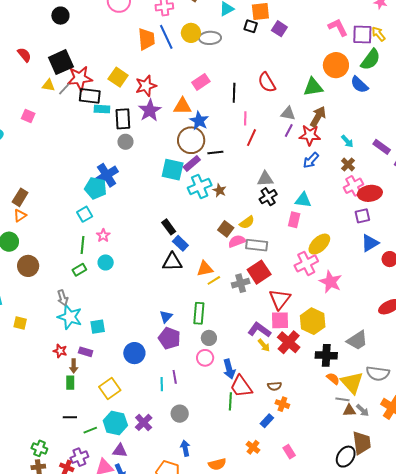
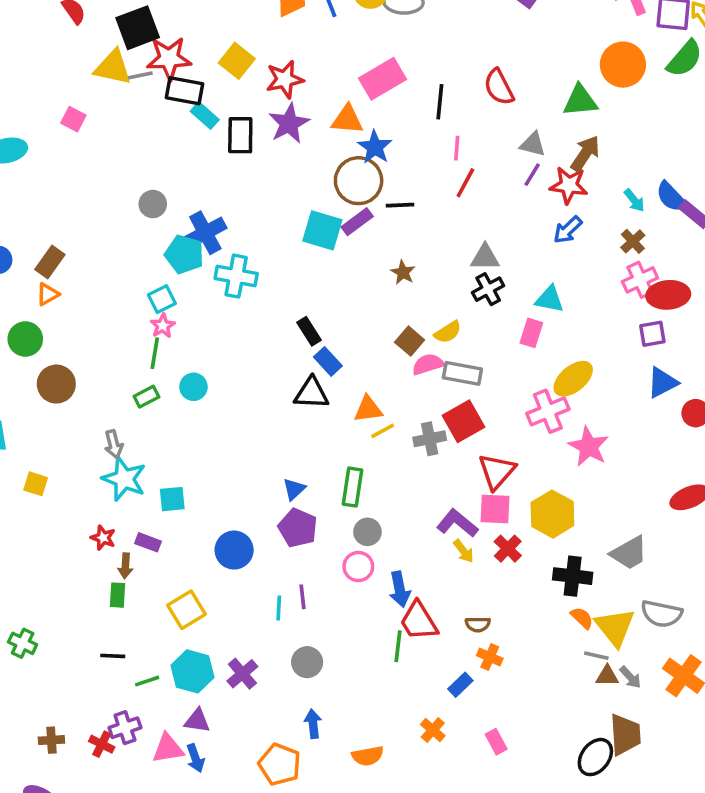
pink rectangle: (201, 82) -> (383, 79), size x1.4
yellow triangle: (48, 85) -> (113, 67), size x1.6
blue semicircle: (359, 85) -> (671, 197), moved
gray line: (64, 89) -> (140, 75), turned 32
cyan rectangle: (102, 109) -> (205, 115), turned 35
gray circle: (125, 142) -> (153, 204), moved
cyan cross: (200, 186) -> (236, 276), moved, turned 30
pink star: (103, 236) -> (163, 326), moved
red cross: (289, 342) -> (508, 549), size x0.7
green cross: (39, 448) -> (23, 643), moved

